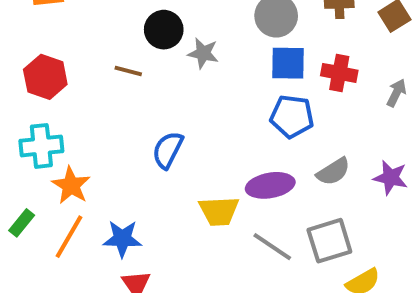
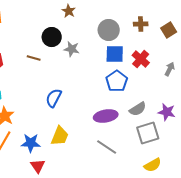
red cross: (339, 73) -> (141, 59), turned 30
blue pentagon: (292, 116) -> (117, 81), turned 30
yellow trapezoid: (219, 211) -> (60, 136), moved, turned -65
gray square: (329, 241) -> (148, 133), moved

